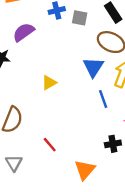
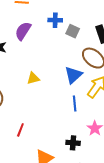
purple semicircle: (23, 32) -> (23, 31), turned -36
red line: (50, 145) -> (20, 130), turned 48

